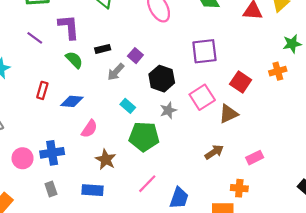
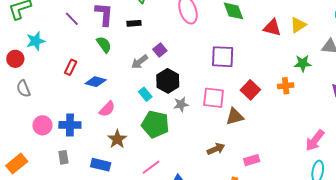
black rectangle: (103, 49) -> (134, 23), moved
black hexagon: (162, 79) -> (168, 81), moved
pink square: (202, 97) -> (214, 98), turned 30

